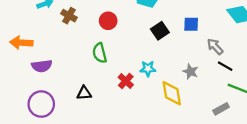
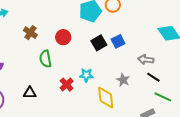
brown cross: (69, 16) -> (30, 33), moved
red circle: (108, 21) -> (63, 37), moved
blue square: (191, 24) -> (118, 41), moved, turned -32
gray arrow: (215, 46) -> (146, 60), turned -42

